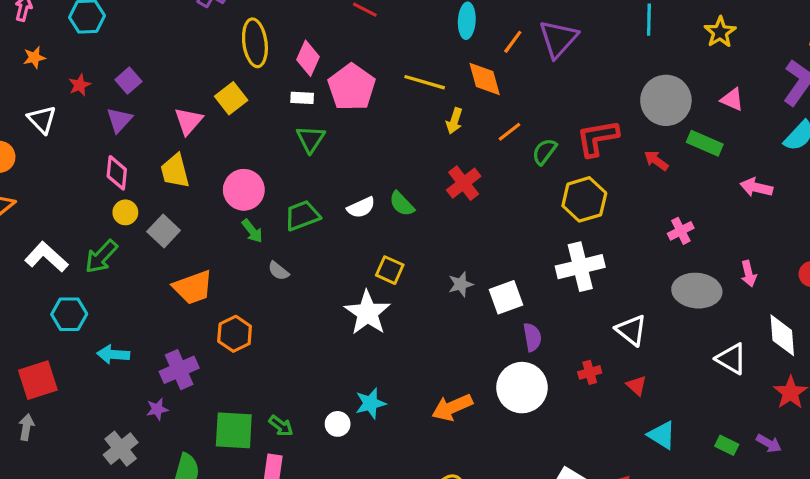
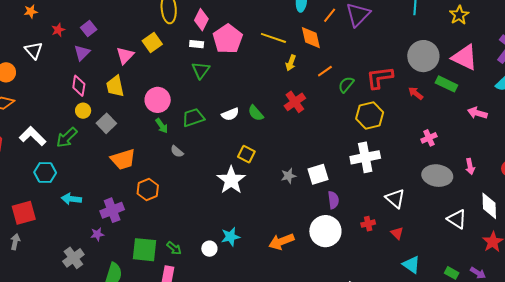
pink triangle: (732, 99) -> (465, 57), size x1.8
gray star: (461, 284) -> (288, 176), moved

